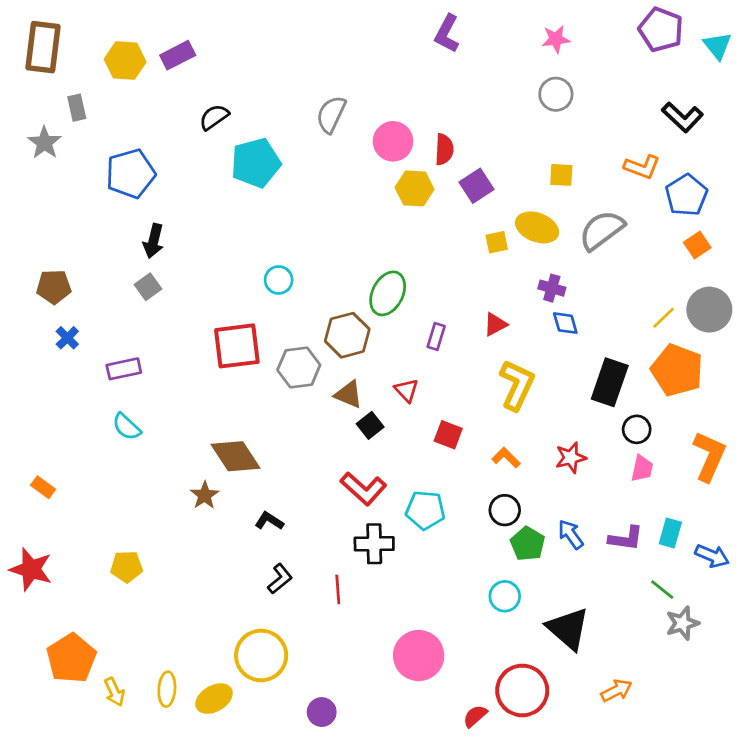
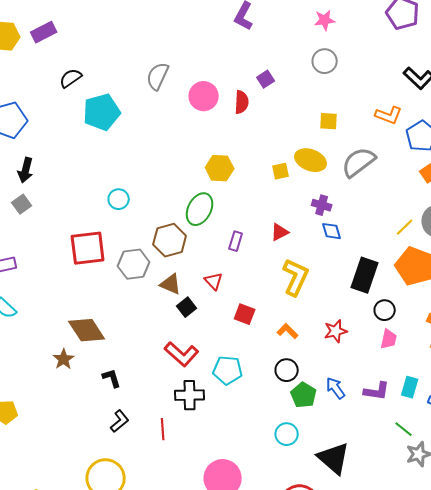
purple square: (476, 186) -> (266, 79), moved, size x0.7
yellow hexagon: (415, 188) -> (220, 168), moved
black L-shape: (269, 521) -> (112, 378), turned 40

